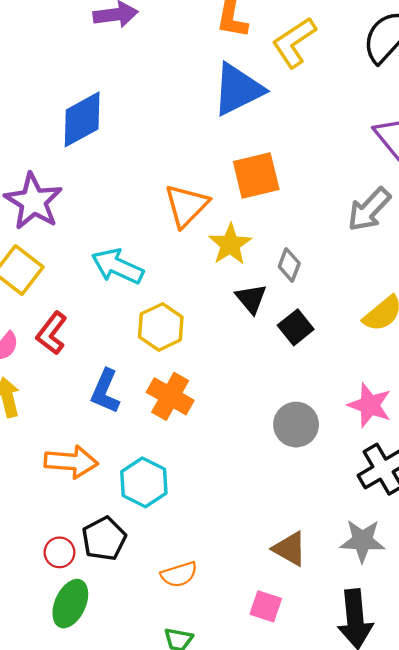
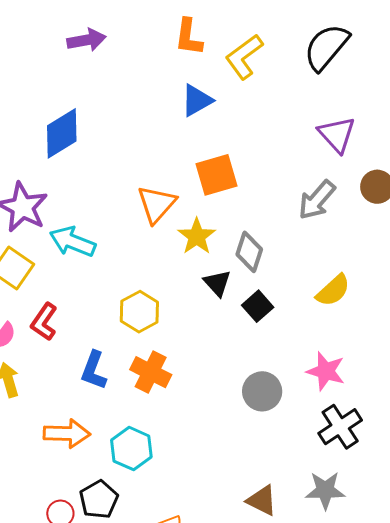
blue triangle: (238, 89) -> (197, 100), size x0.7
gray diamond: (289, 265) -> (249, 252), size x1.4
cyan arrow: (117, 266) -> (72, 242), moved

